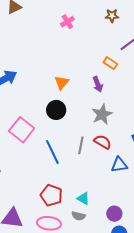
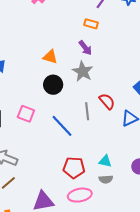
orange triangle: (62, 82) -> (50, 57), turned -35
gray star: (102, 114) -> (83, 71), moved
pink square: (22, 130) -> (26, 114), size x0.7
red semicircle: (103, 142) -> (107, 101), turned 36

